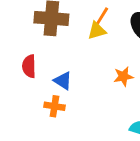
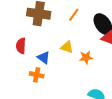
yellow triangle: (97, 31) -> (67, 47), moved, turned 32

